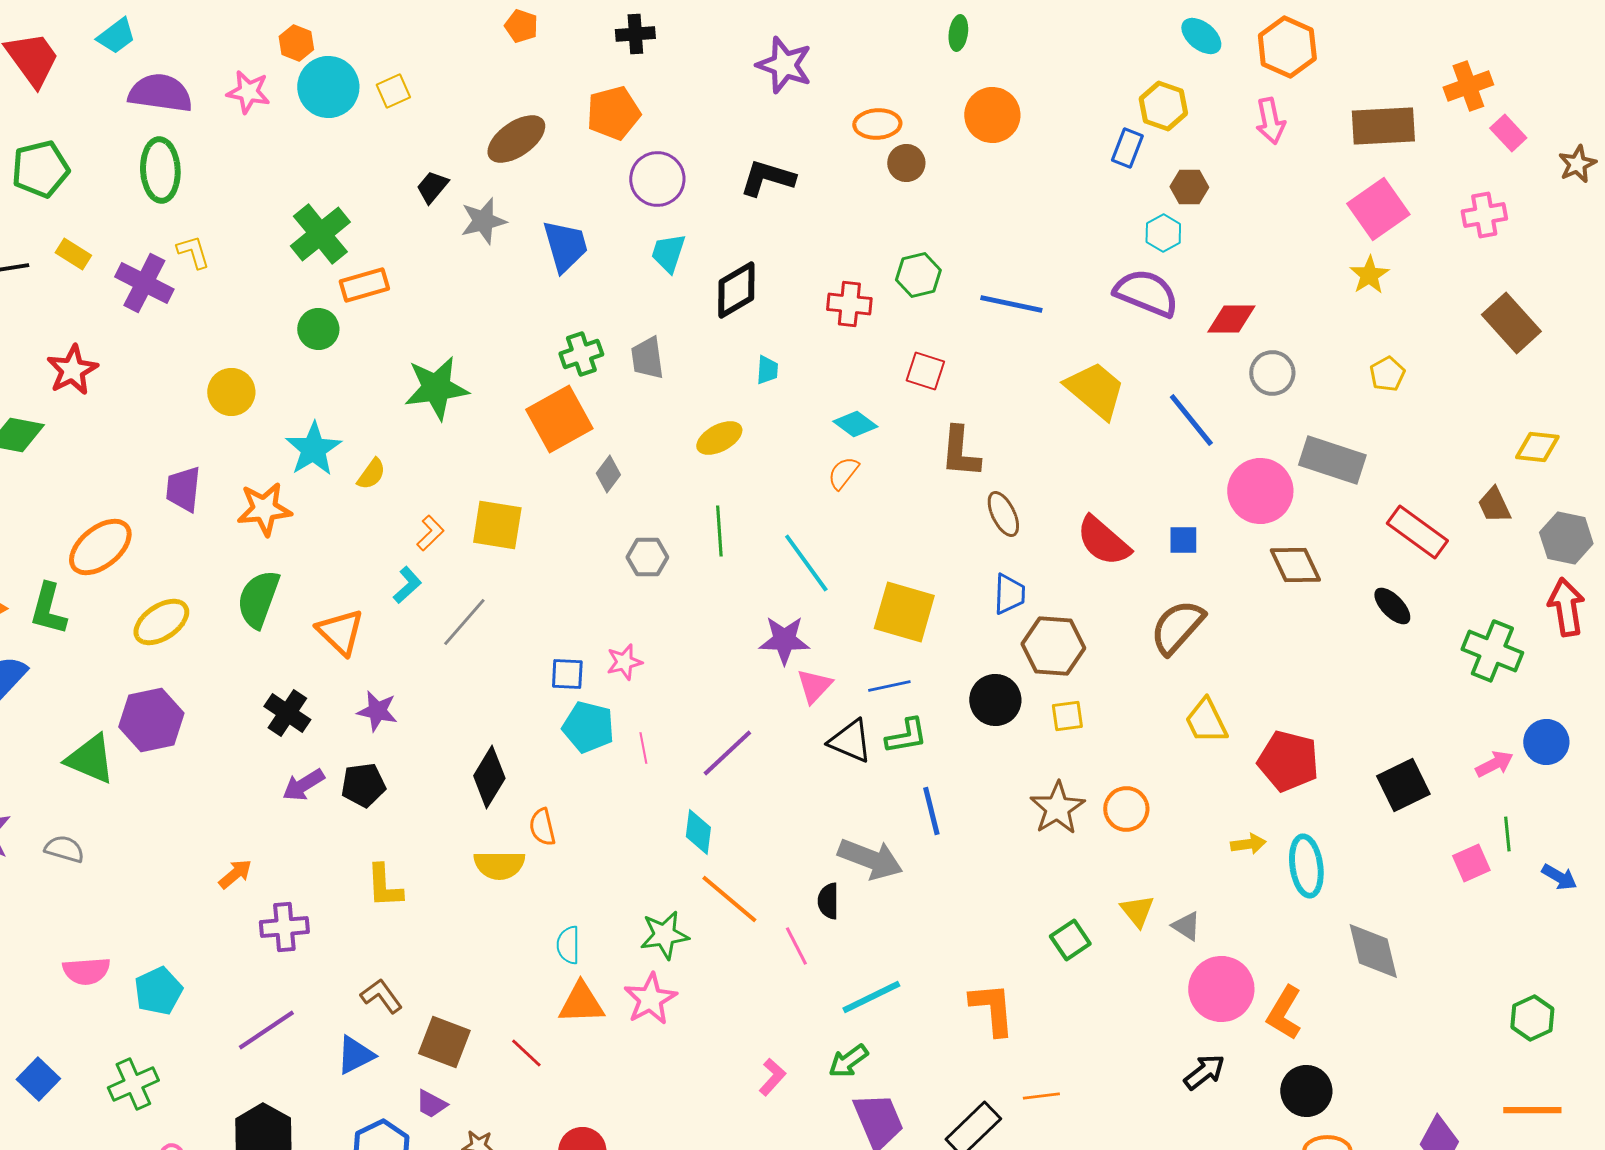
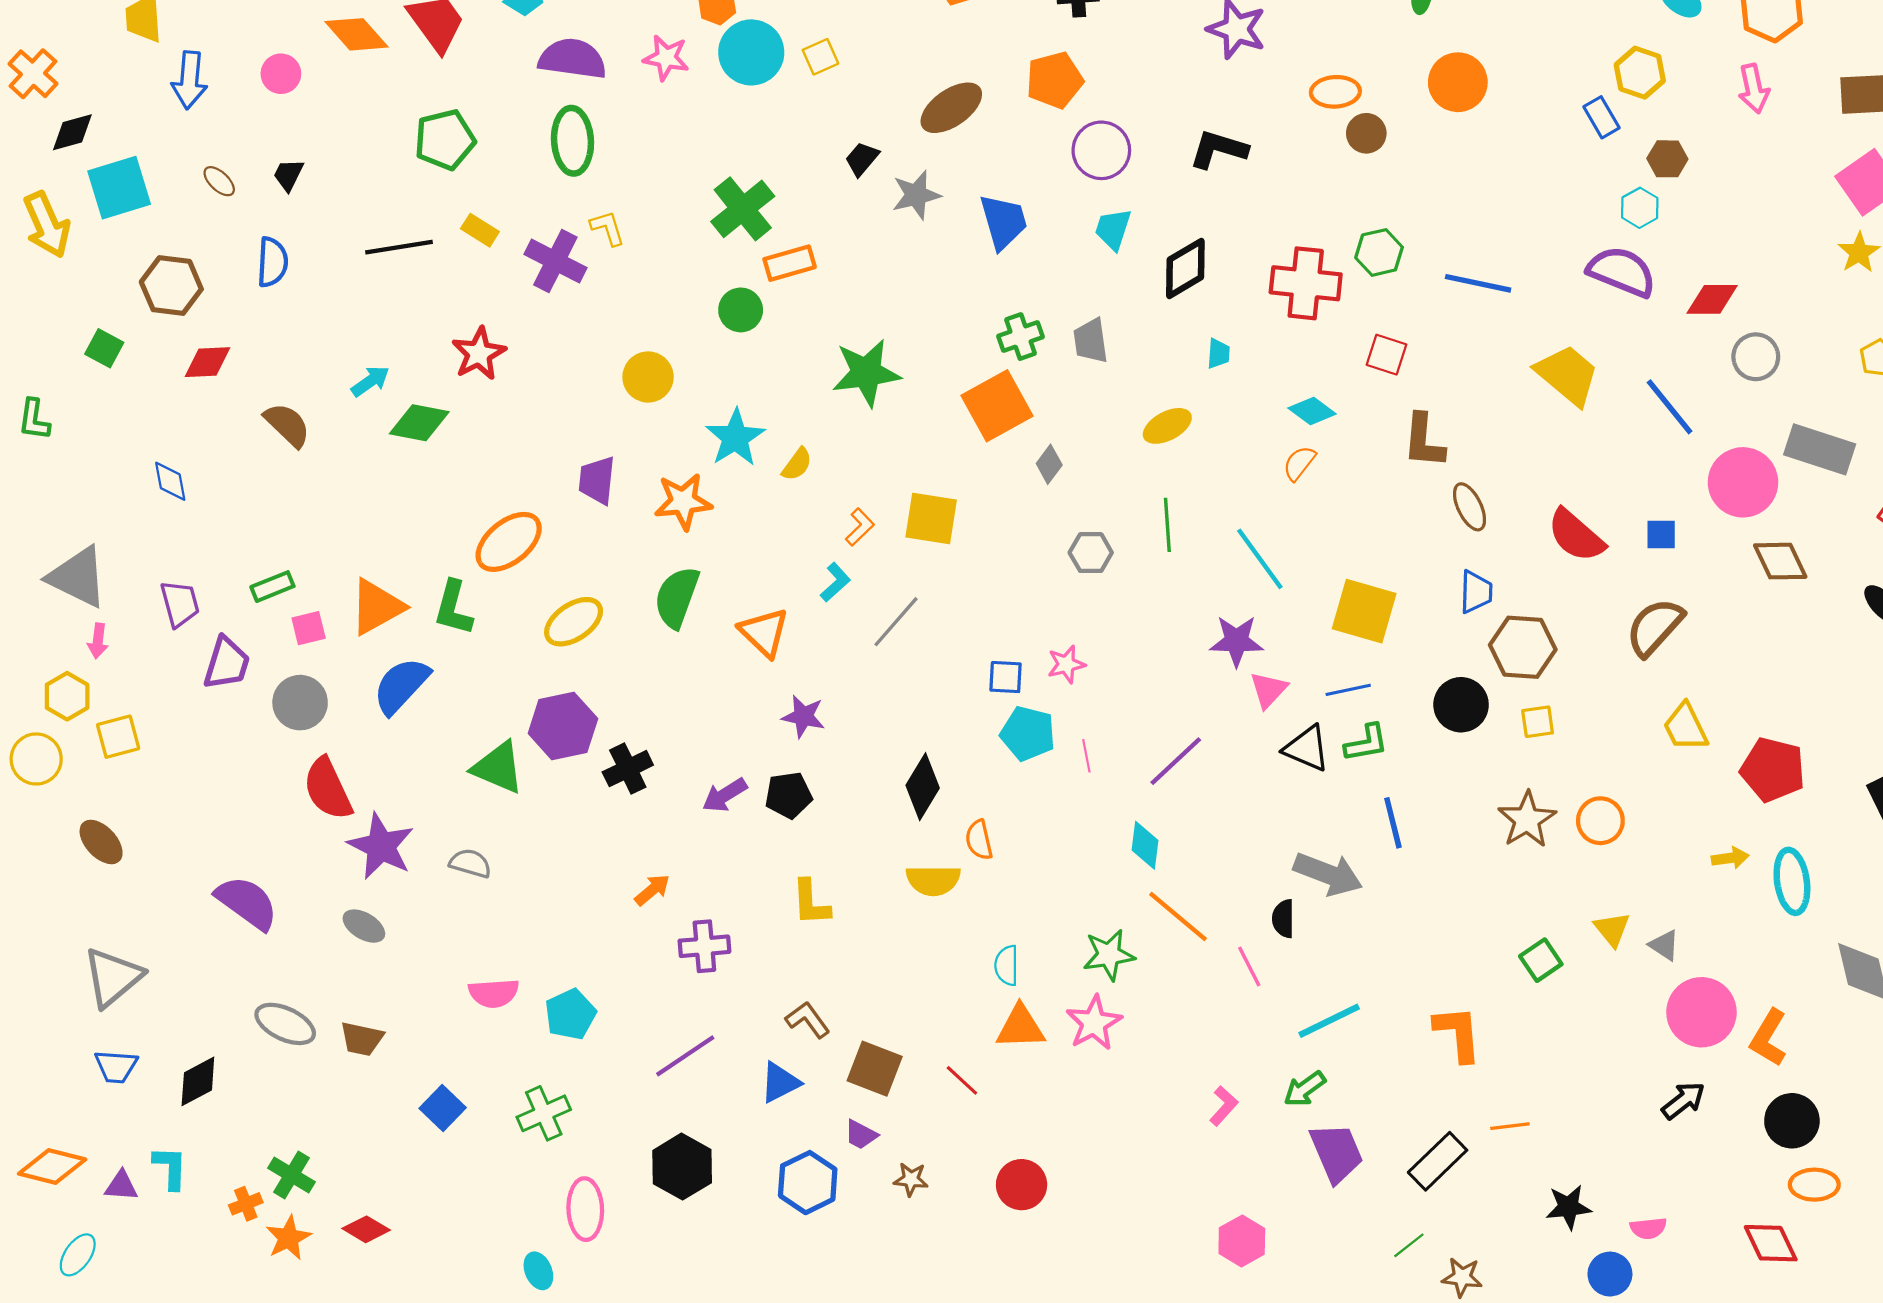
blue rectangle: (1127, 148) -> (1601, 117), turned -51
red cross: (849, 304) -> (1306, 283), size x1.5
black cross: (287, 713) -> (628, 769), moved, turned 30

